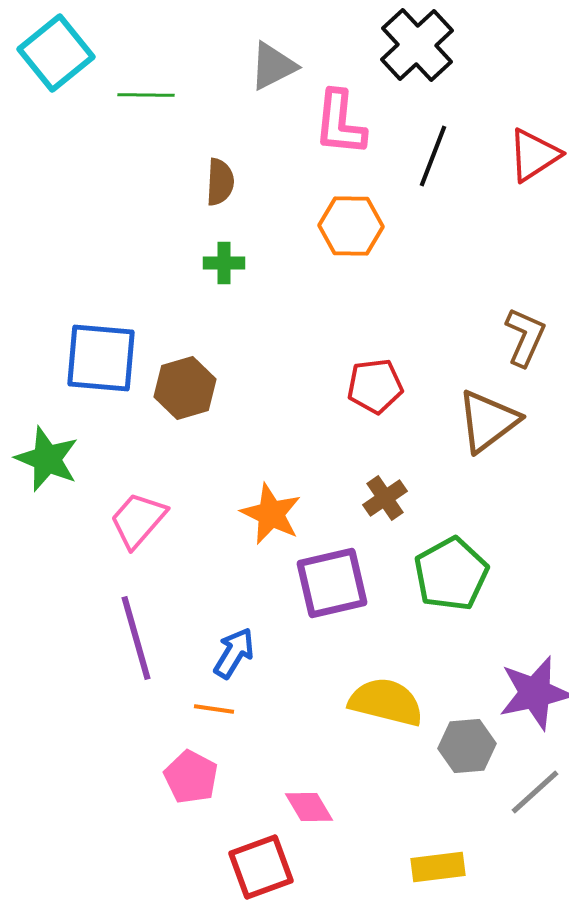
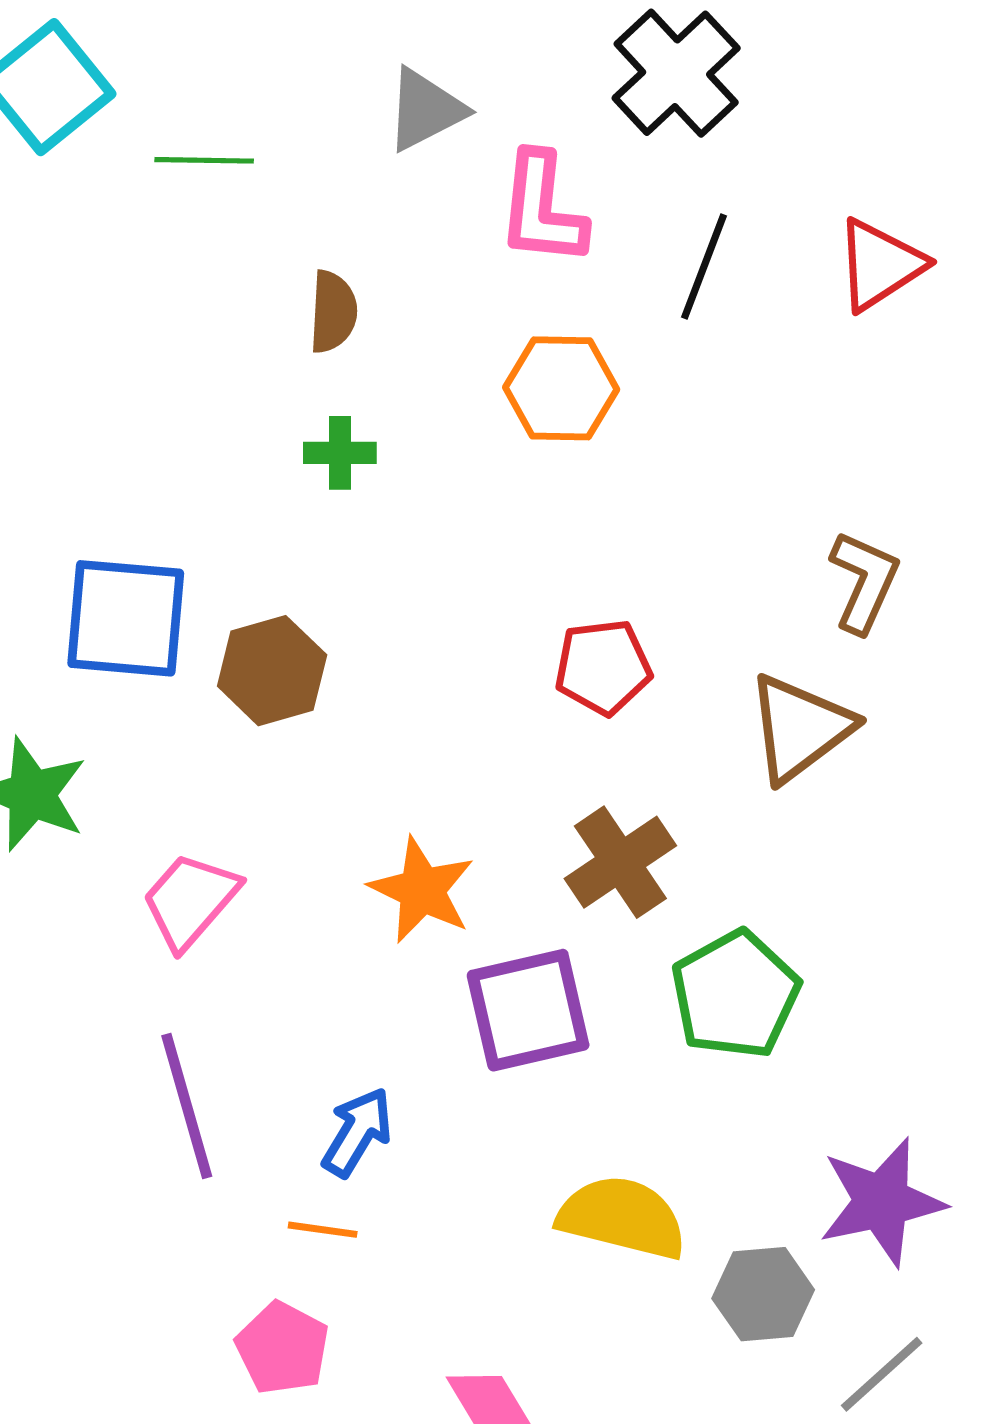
brown cross: (385, 498) -> (620, 862), size x1.4

